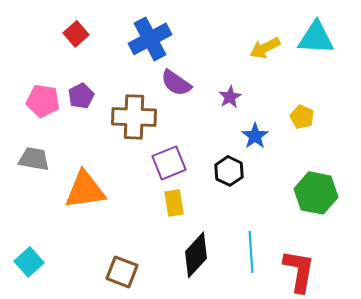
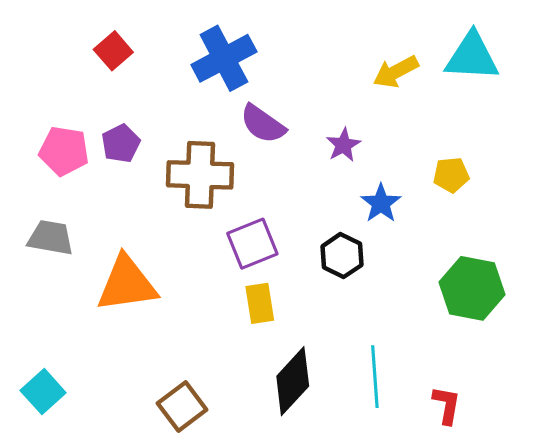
yellow pentagon: (302, 117) -> (451, 175), turned -30
red L-shape: (299, 271) -> (447, 405), size x0.6
brown square: (122, 272) -> (182, 407), turned 32

